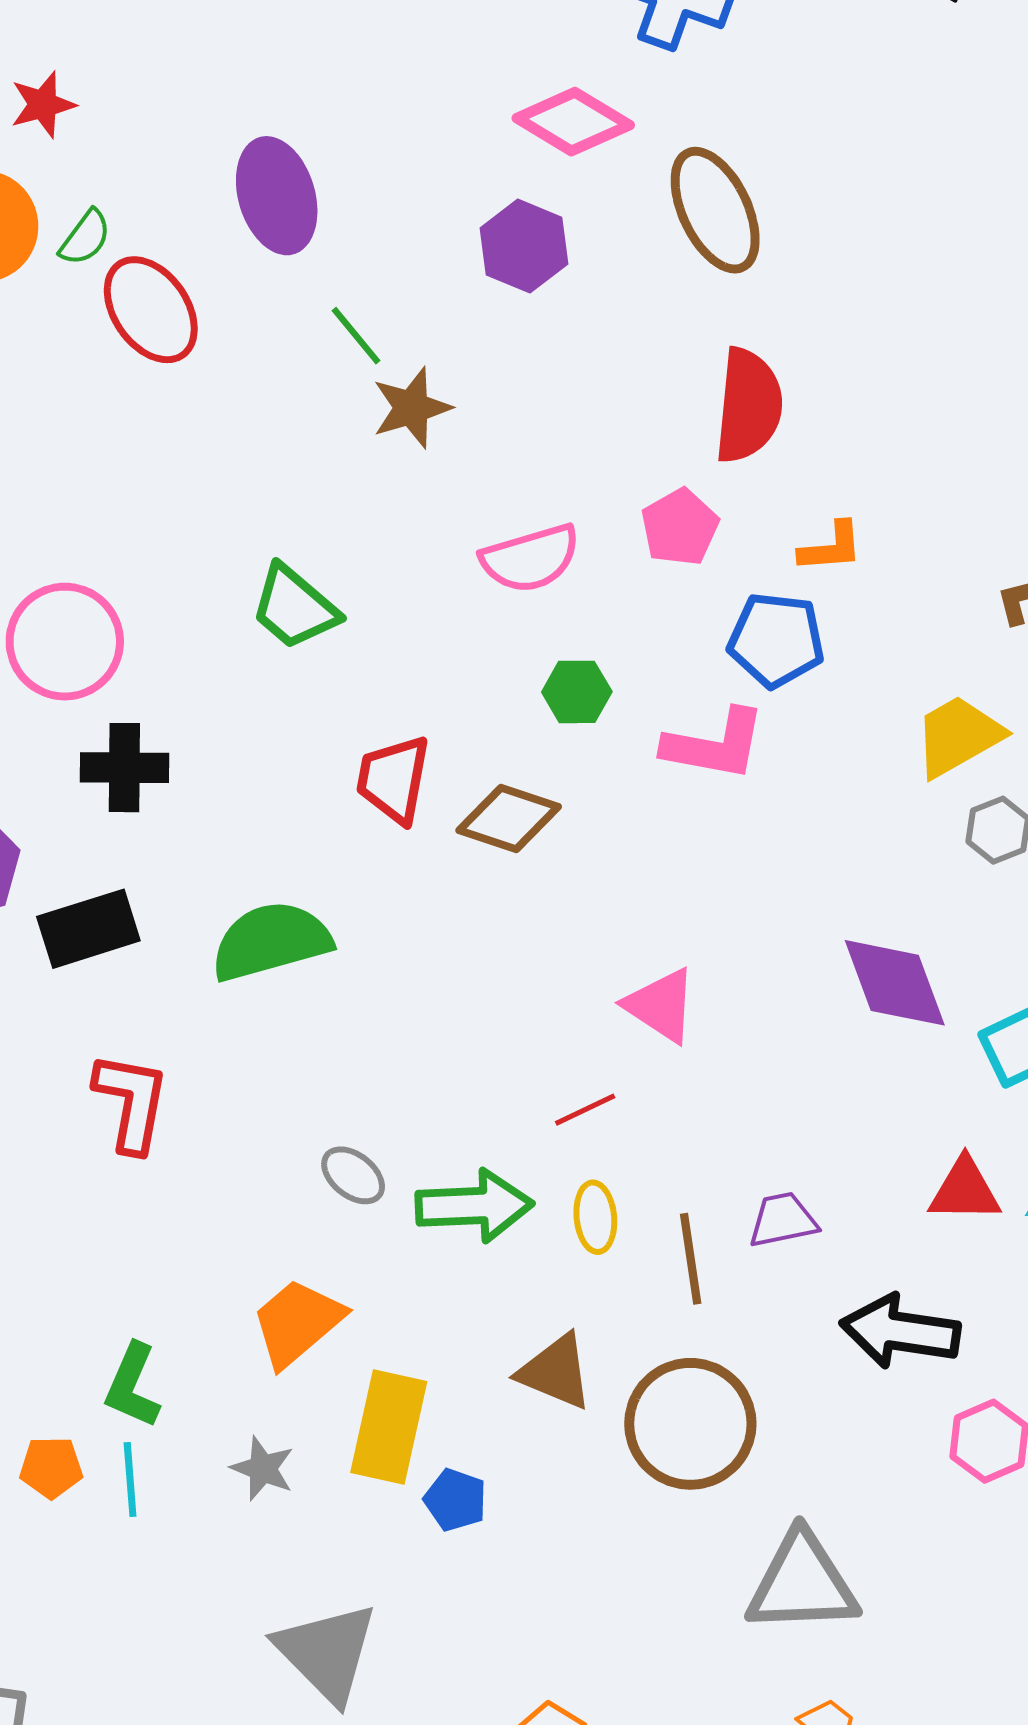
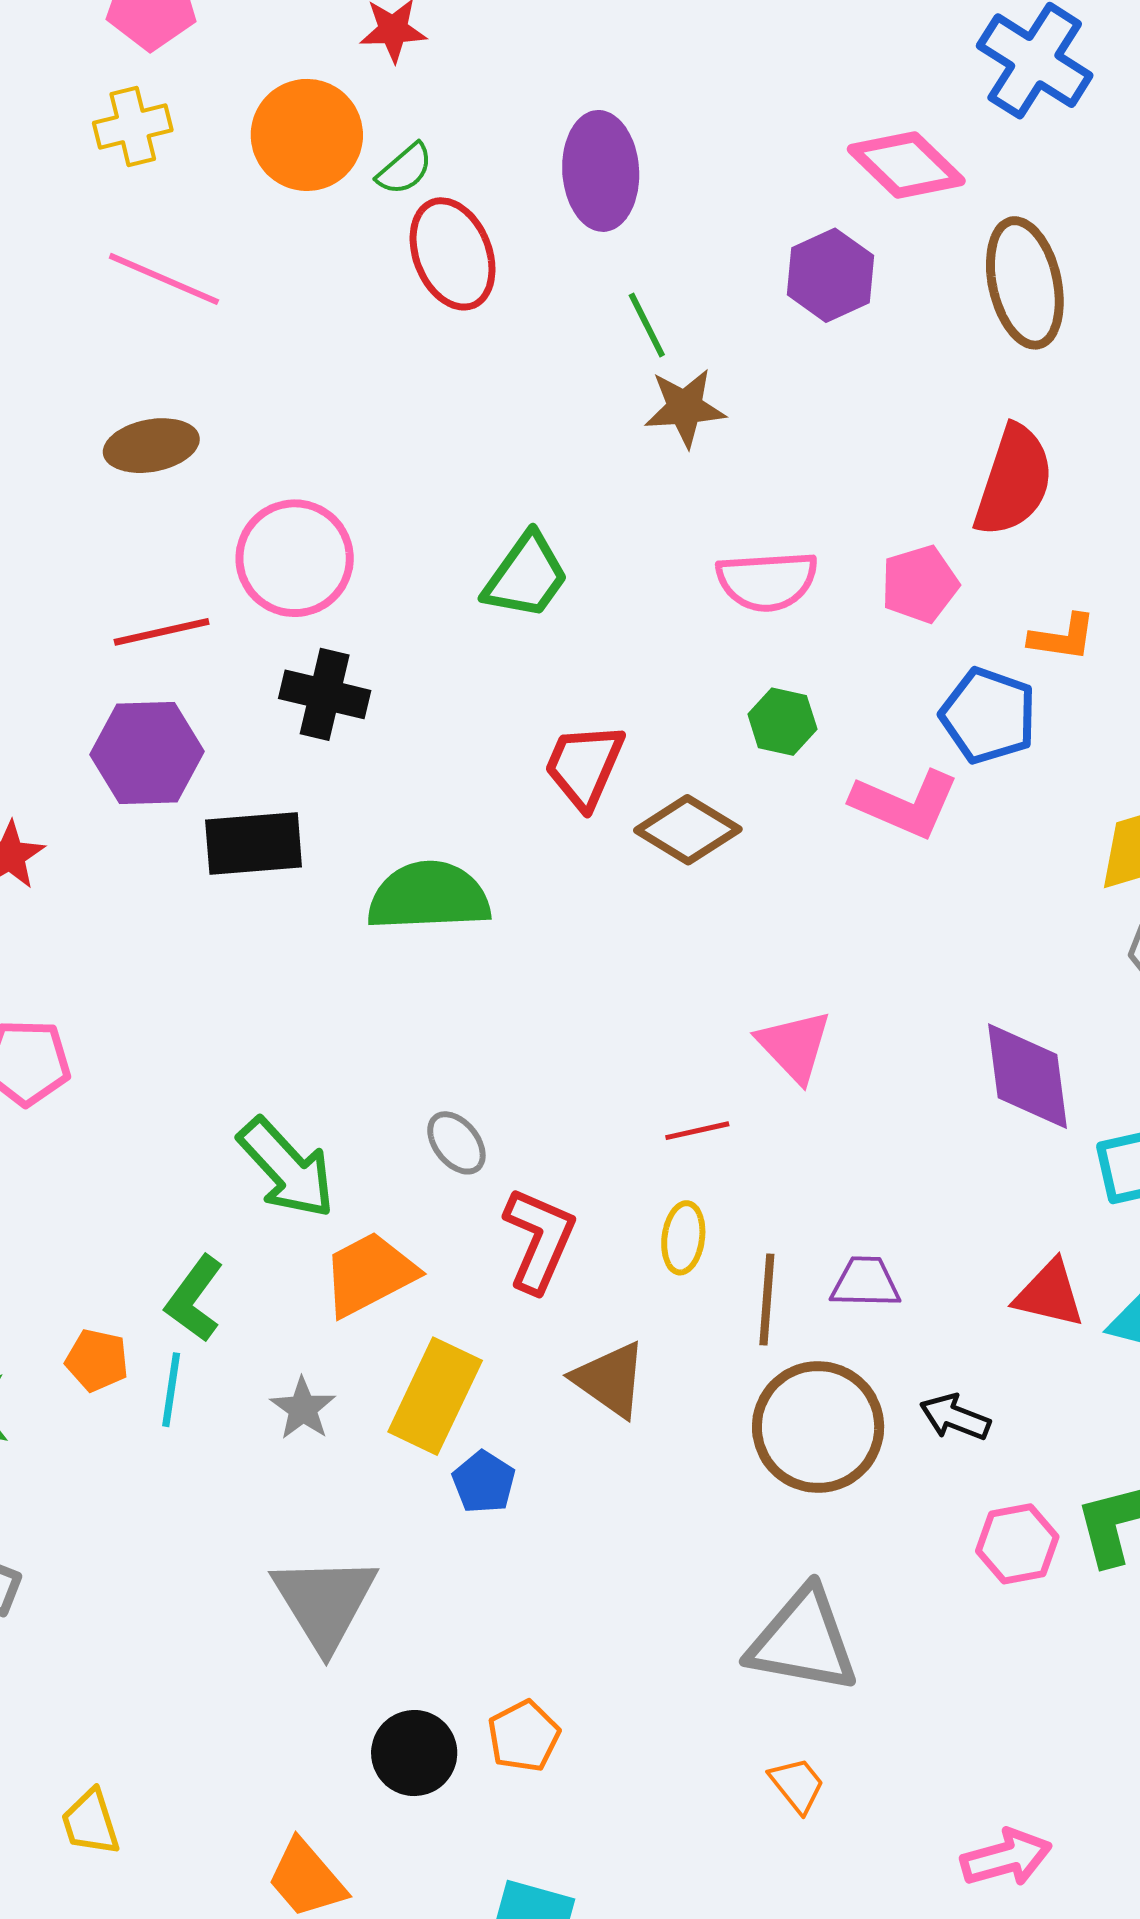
green trapezoid: (294, 607) -> (526, 576), turned -108
red L-shape: (131, 1102) -> (539, 1240), moved
green arrow: (474, 1206) -> (287, 1168), moved, turned 37
black arrow: (900, 1331) -> (955, 1417), size x0.6
brown circle: (690, 1424) -> (818, 1427), moved

